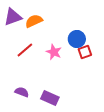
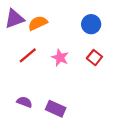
blue circle: (77, 39) -> (91, 24), moved
red square: (85, 52) -> (94, 58), turned -32

